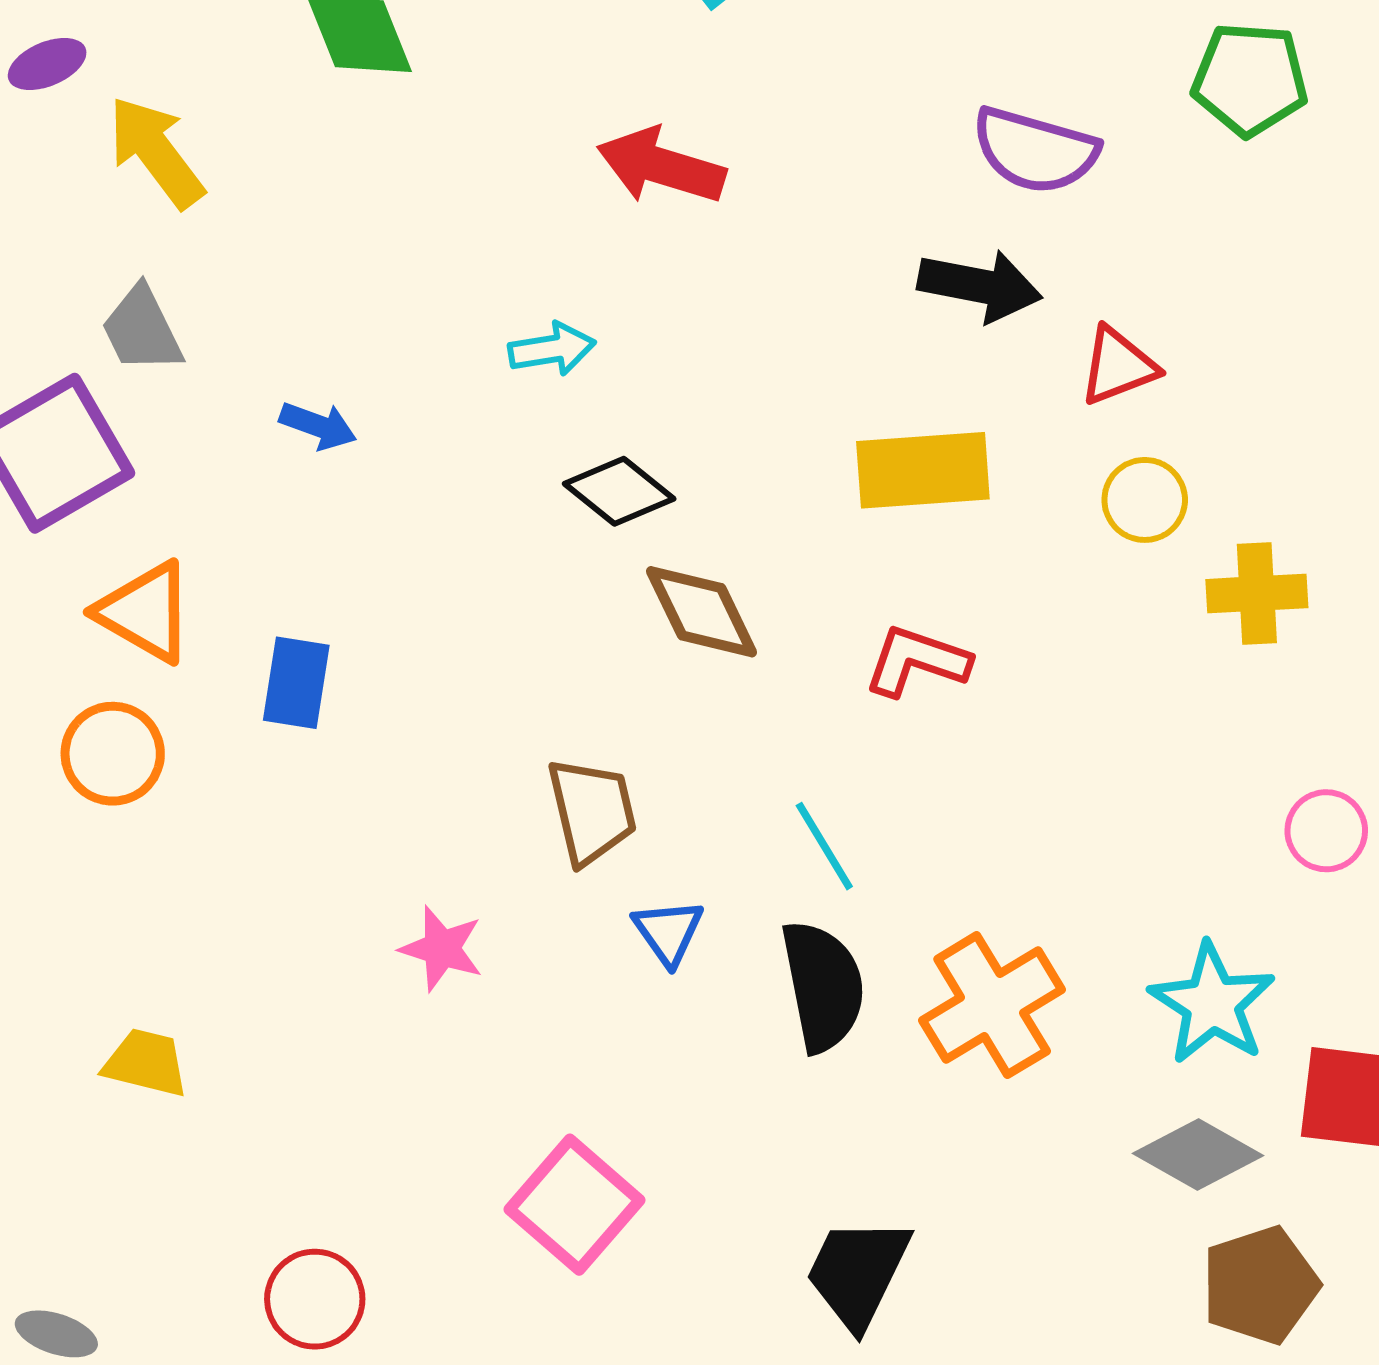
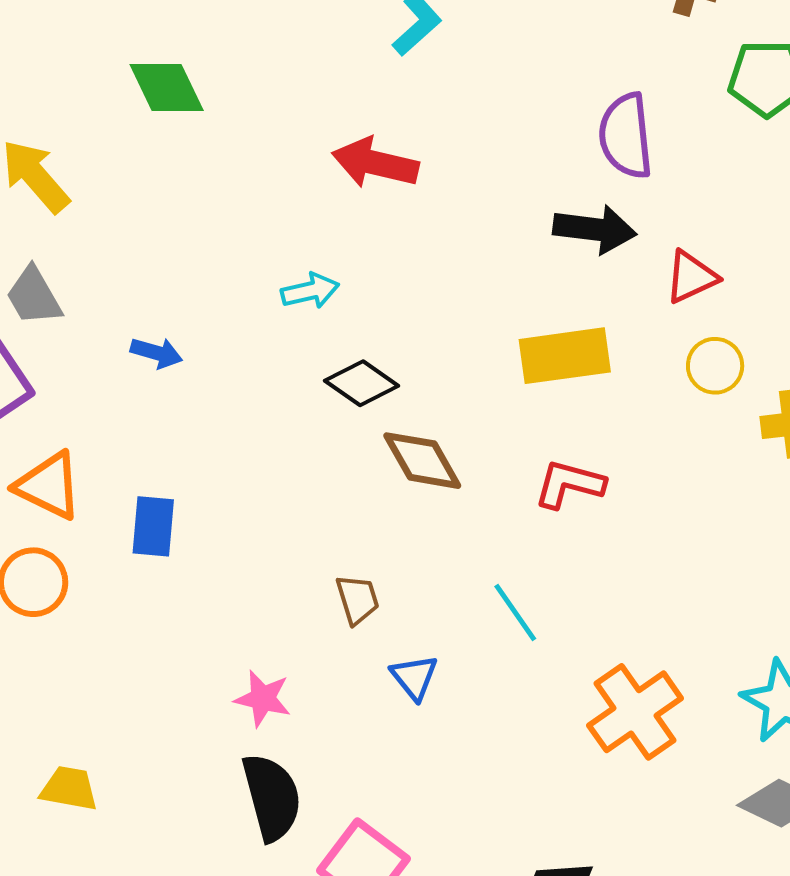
purple semicircle: (1035, 150) -> (626, 136), turned 72
brown trapezoid: (592, 811) -> (358, 599), size x0.7
black semicircle: (823, 986) -> (272, 797), moved

